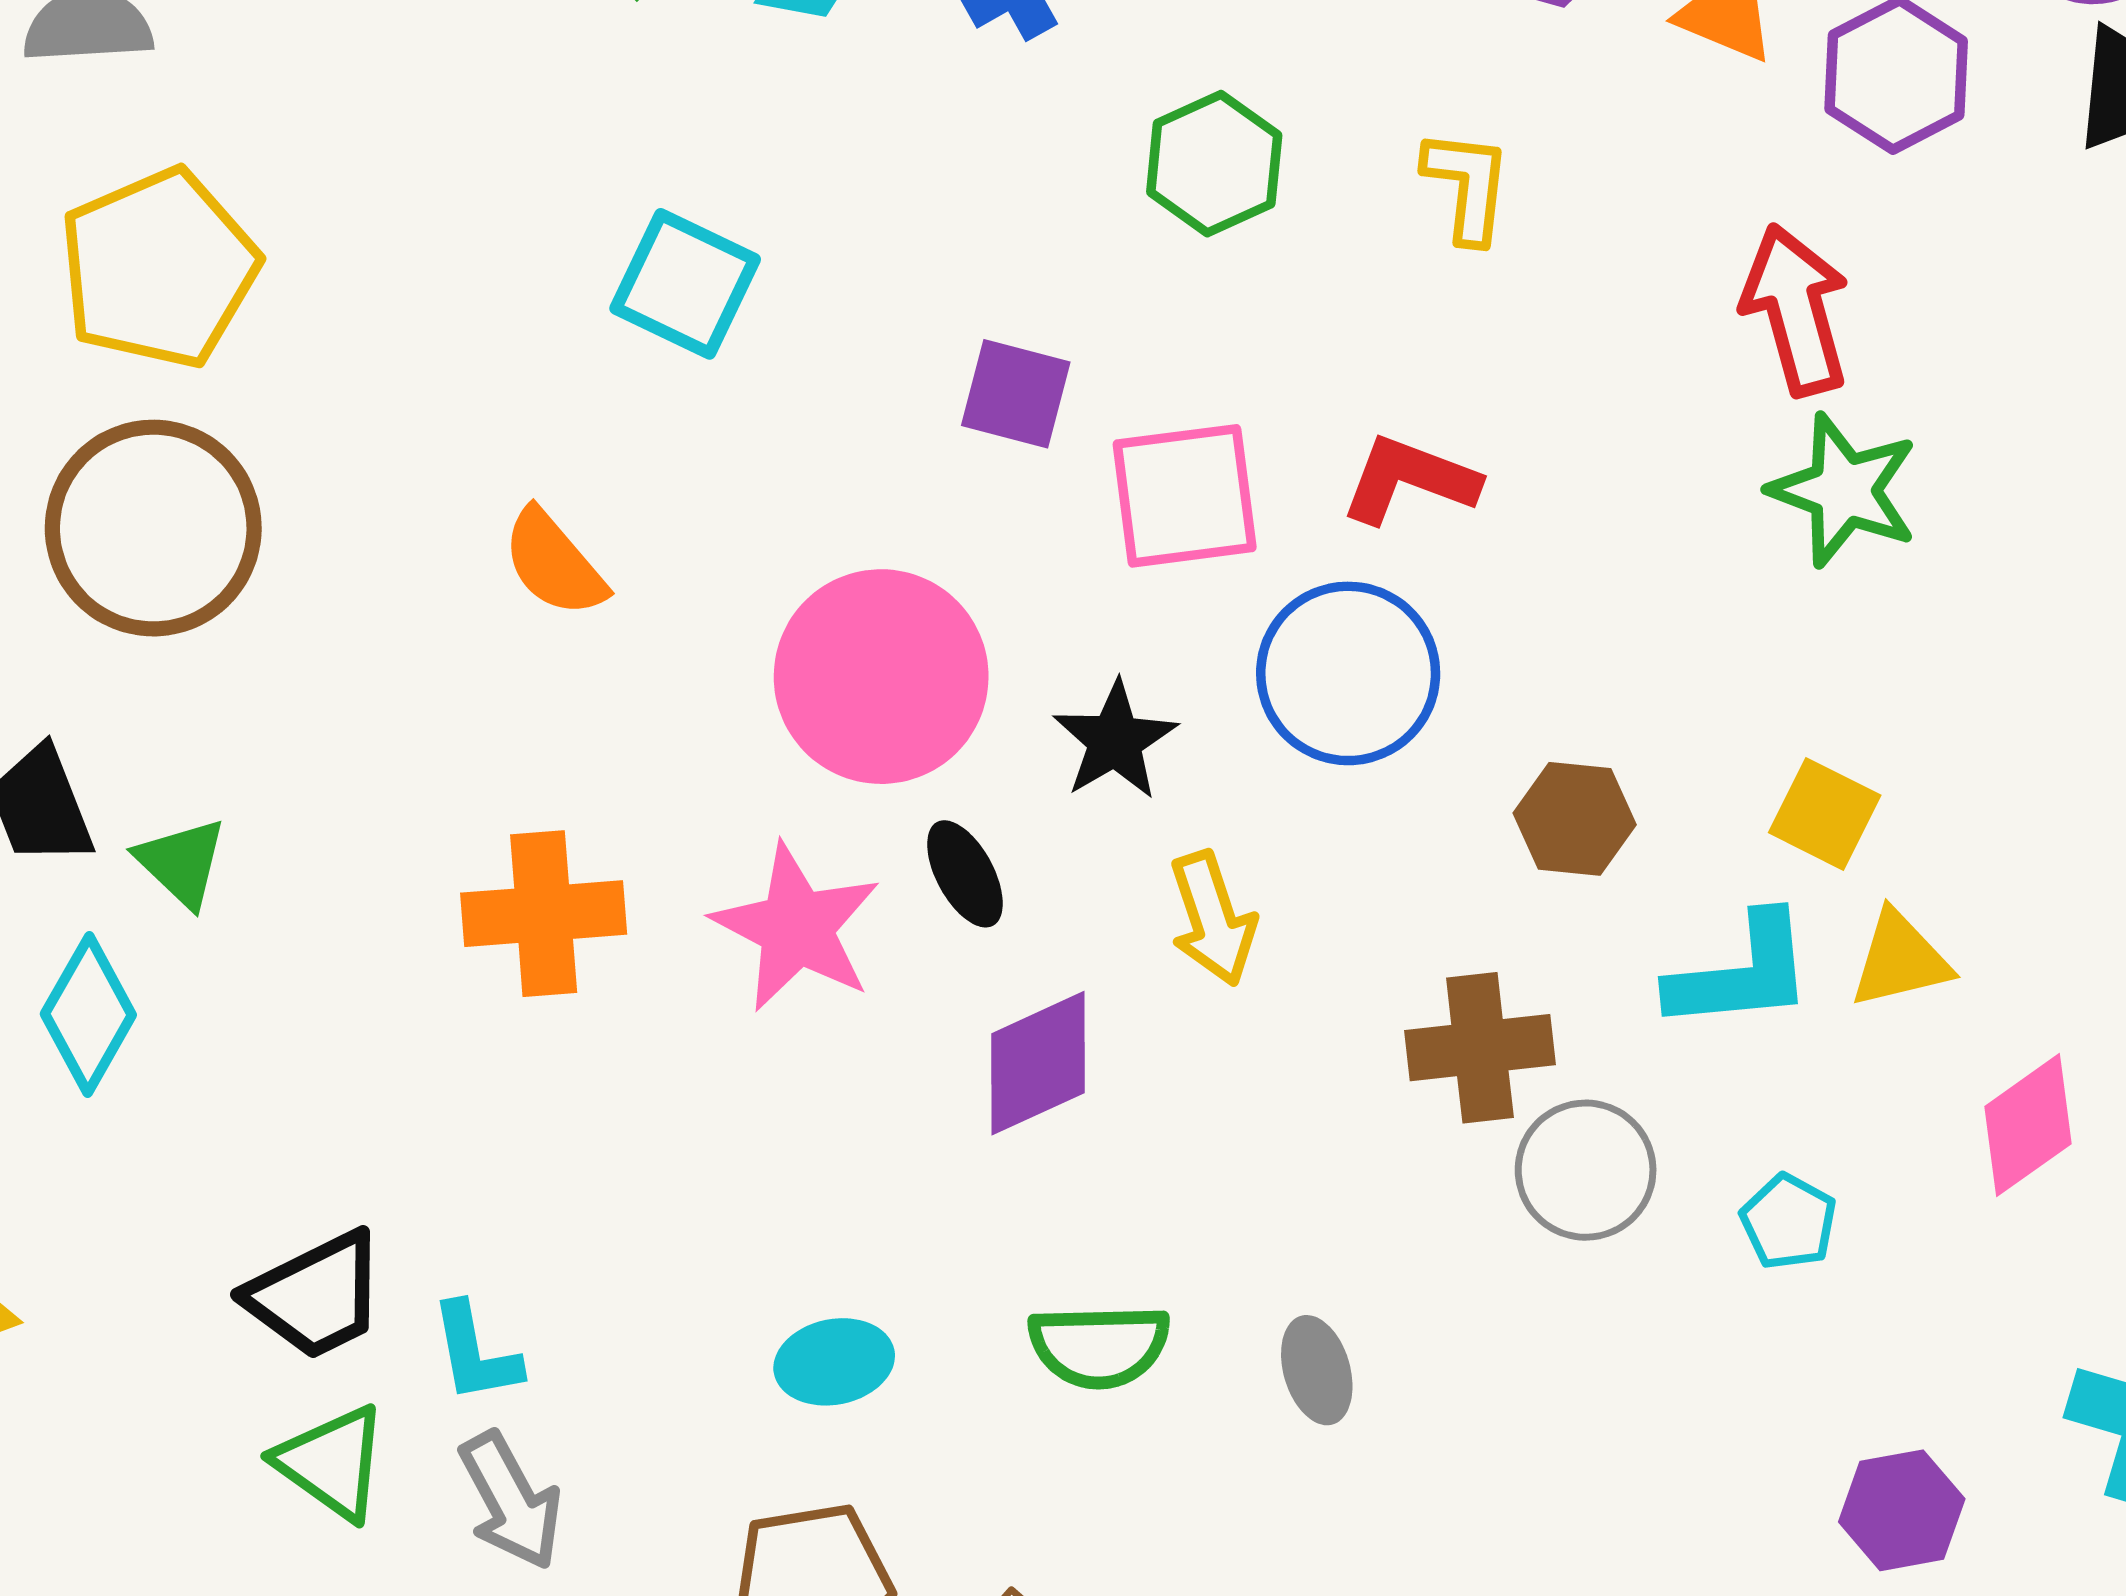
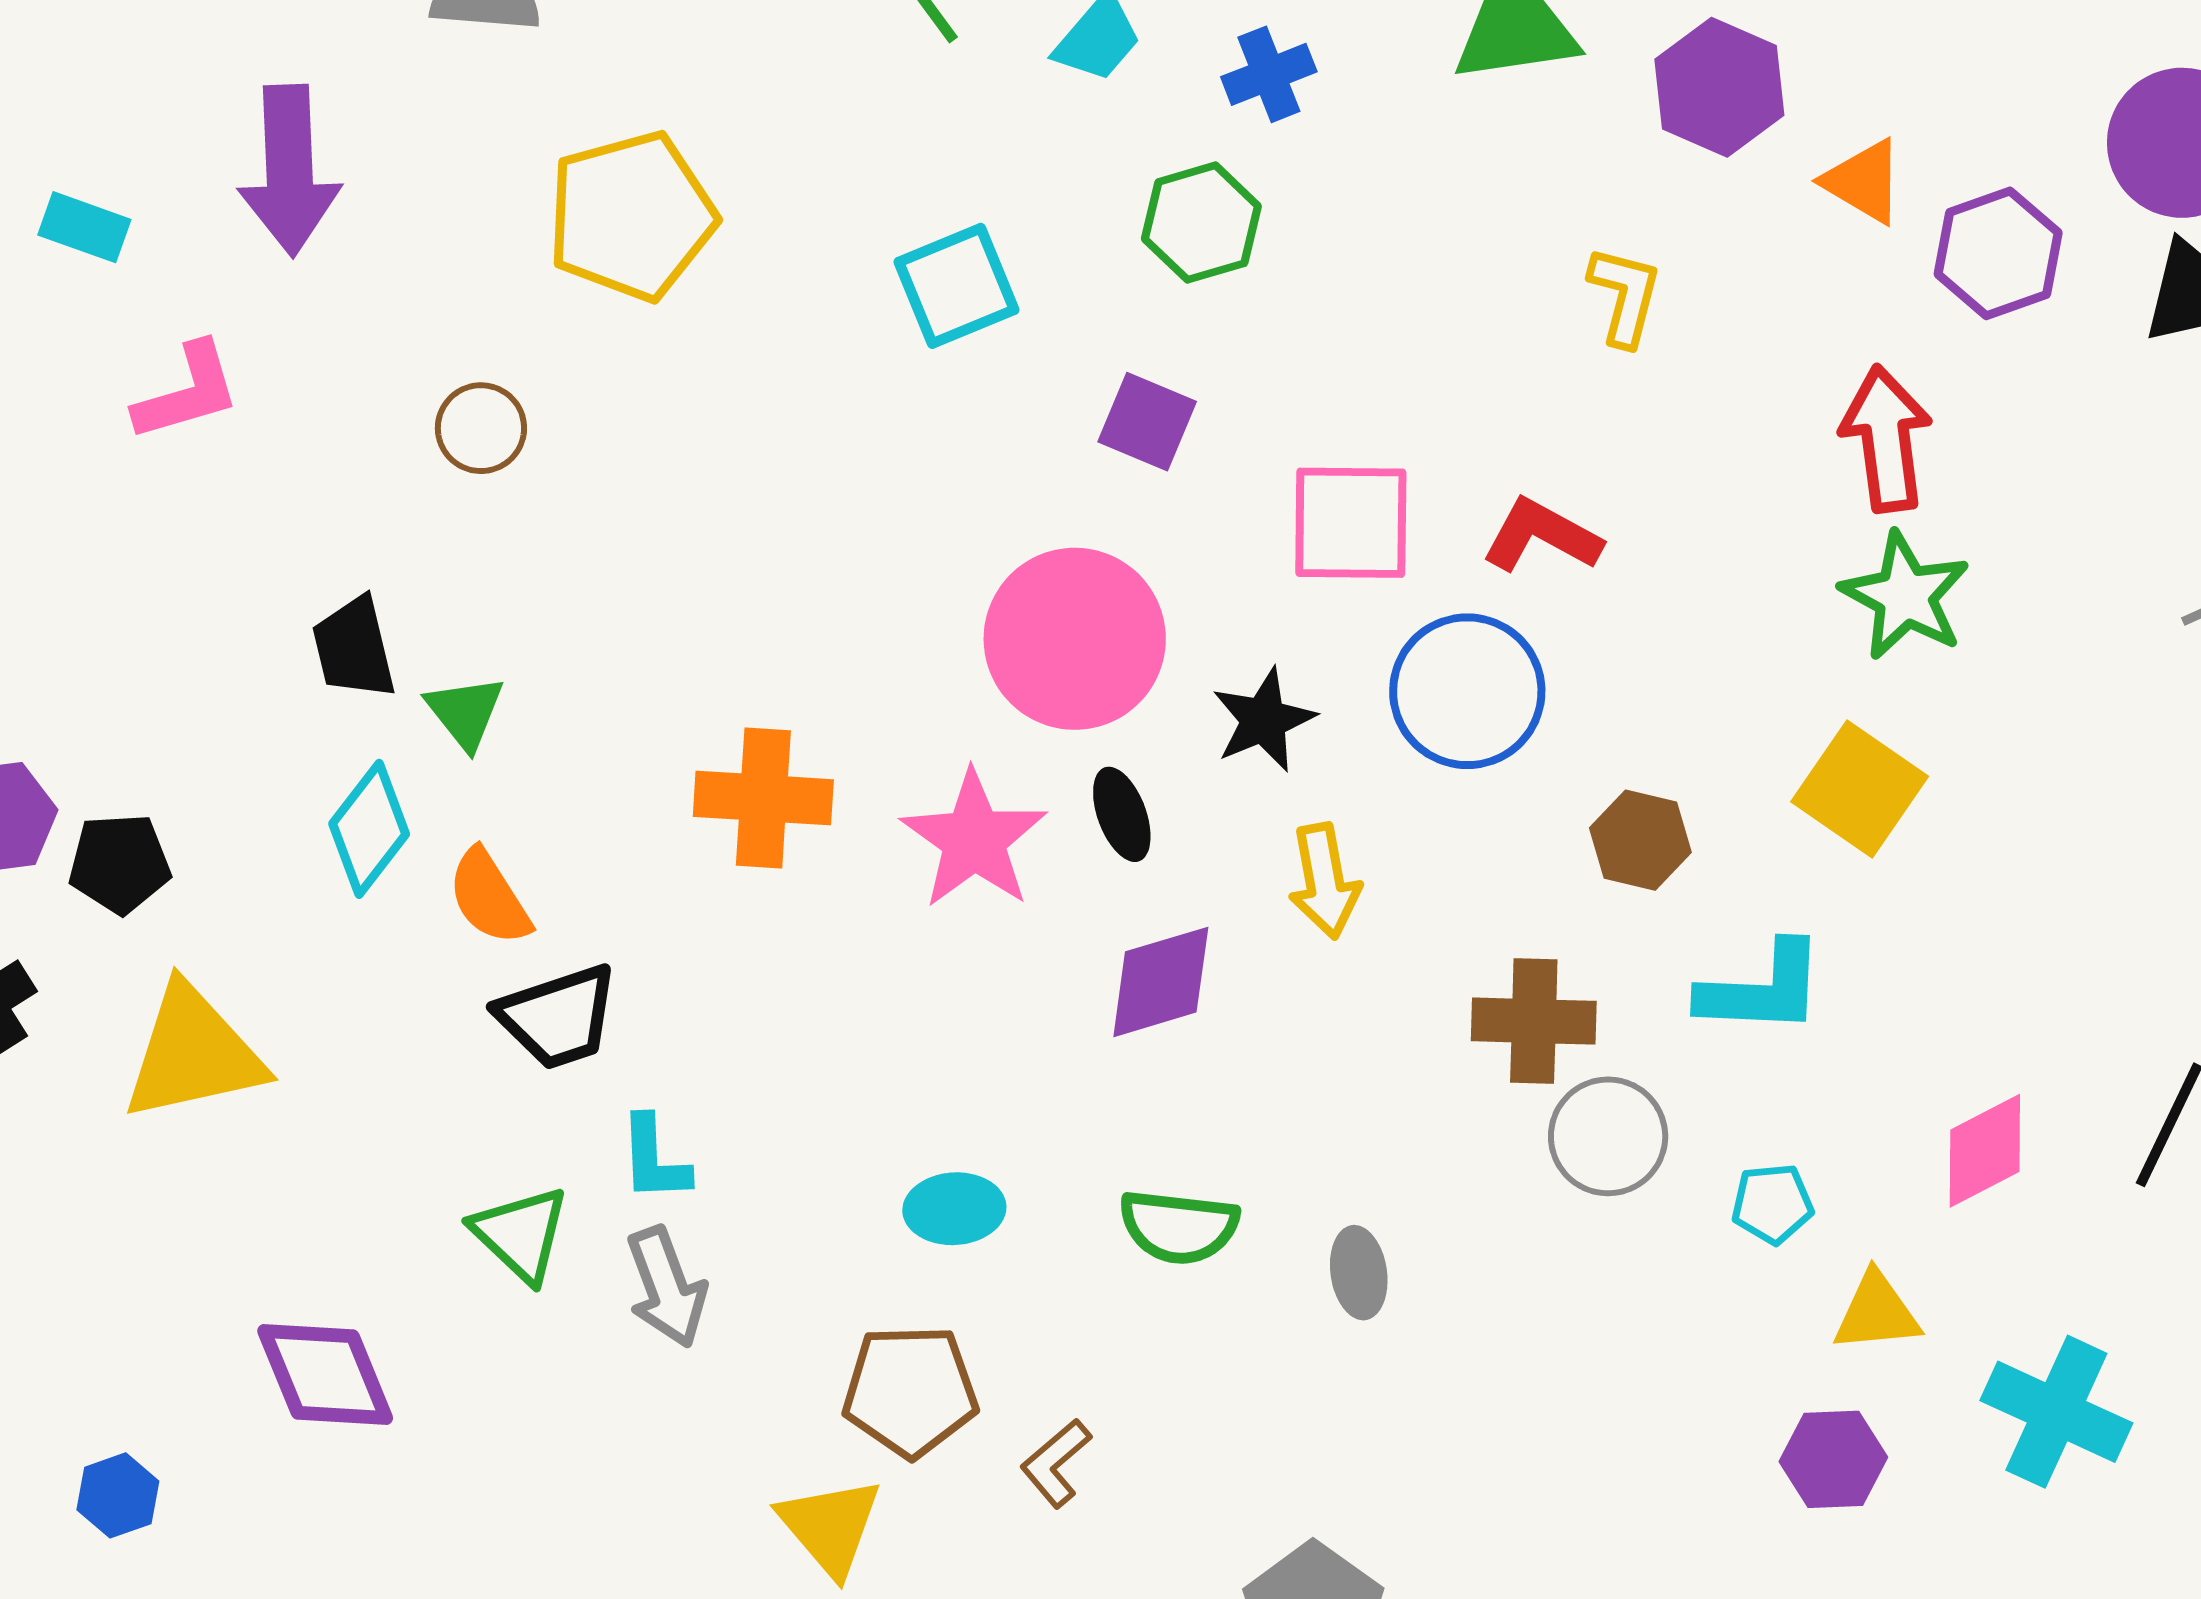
green hexagon: (1214, 164) -> (1201, 223), moved
yellow pentagon: (159, 268) -> (631, 216), moved
cyan square: (685, 284) -> (956, 286), turned 34
purple square: (1016, 394) -> (1147, 422), moved
brown circle: (153, 528) -> (481, 428), size x0.5
orange semicircle: (554, 563) -> (489, 897), moved
yellow square: (1825, 814) -> (1860, 789), moved, size x1.4
yellow triangle: (1900, 960) -> (1877, 1312), moved
cyan pentagon: (1789, 1222) -> (1772, 1204), turned 30
black trapezoid: (316, 1296) -> (558, 1017), moved

